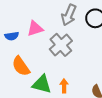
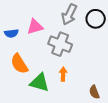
gray cross: (61, 45) -> (60, 44), turned -30
orange arrow: (64, 86) -> (63, 74), moved

